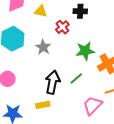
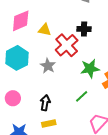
red cross: (62, 27) -> (67, 45), size x1.6
black arrow: (53, 82) -> (45, 103), moved, size x0.7

